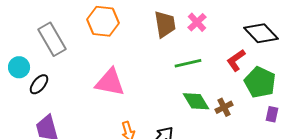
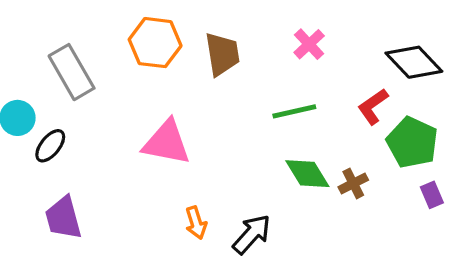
brown trapezoid: (165, 24) -> (222, 54), moved
purple rectangle: (272, 114) -> (432, 195), turned -35

